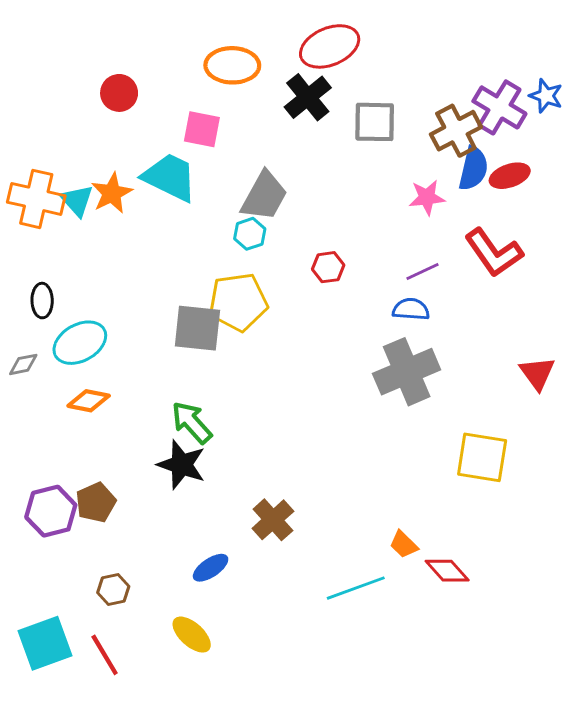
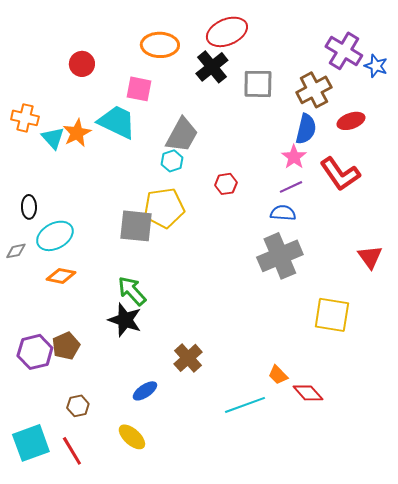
purple cross: (499, 107) -> (344, 51), moved
blue semicircle: (473, 168) -> (306, 129), moved
pink star: (427, 197) -> (294, 157), moved, turned -30
orange cross: (36, 199) -> (25, 118), moved, size x0.7

